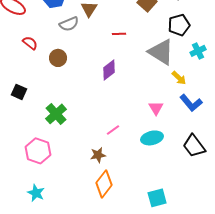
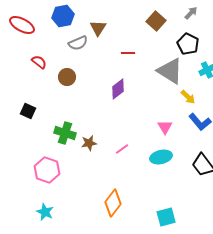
black pentagon: (179, 25) -> (188, 44), turned -30
green cross: (56, 114) -> (65, 133), turned -30
brown star: (98, 155) -> (89, 143), moved

